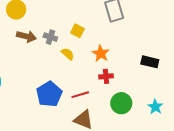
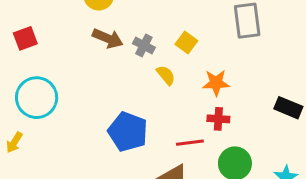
orange star: (101, 53) -> (216, 83), turned 30
blue pentagon: (49, 94) -> (128, 132), turned -30
red line: (80, 95) -> (190, 143), moved

